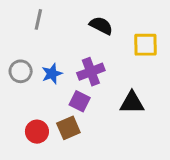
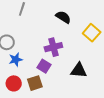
yellow square: (145, 45) -> (92, 33), turned 36
blue star: (52, 74) -> (16, 60), moved

